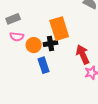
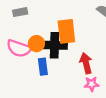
pink semicircle: (17, 37) -> (19, 48), moved, size x1.6
black cross: (51, 43) -> (54, 45), size x1.6

